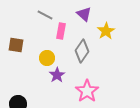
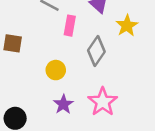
yellow circle: (47, 58) -> (56, 70), moved
purple star: (57, 75) -> (63, 104), moved

